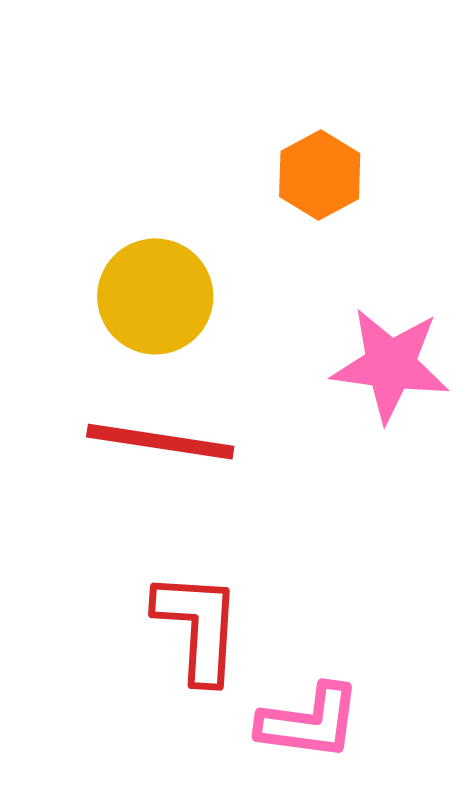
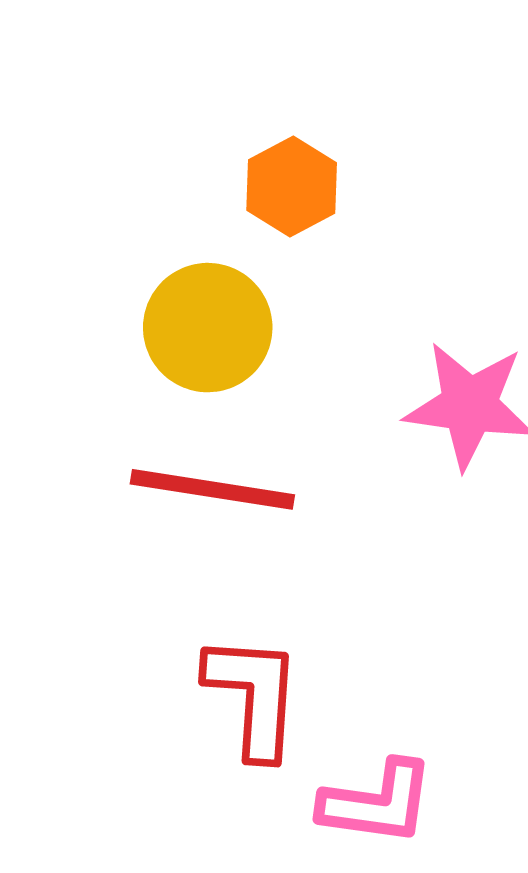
orange hexagon: (320, 175) -> (292, 187), moved

